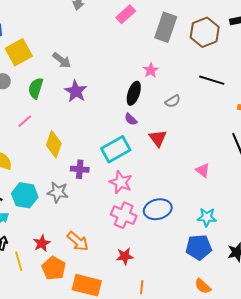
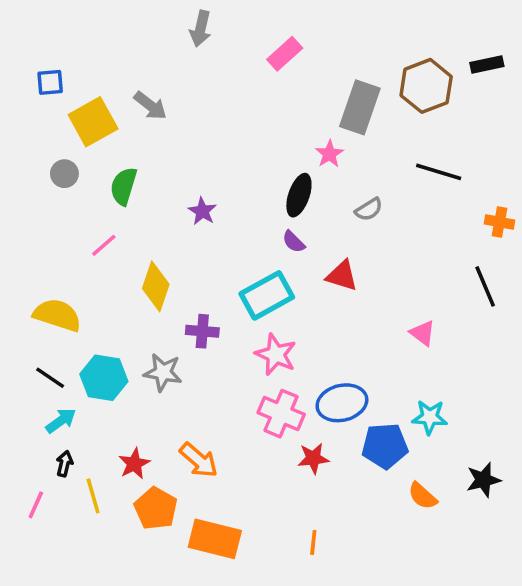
gray rectangle: (166, 27) -> (360, 107), moved
gray arrow: (62, 60) -> (150, 106), moved
purple star: (76, 91) -> (202, 211), moved, size x0.7
red triangle: (158, 138) -> (342, 276), turned -36
blue pentagon: (199, 247) -> (385, 446), moved
red star: (125, 256) -> (313, 458), moved
orange semicircle: (203, 286) -> (423, 496), moved

